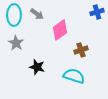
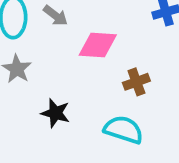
pink diamond: (60, 30) -> (98, 45), turned 40

